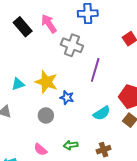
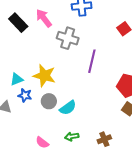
blue star: (67, 98) -> (25, 95), moved
cyan semicircle: (102, 113) -> (68, 108), moved
gray circle: (46, 115) -> (49, 101), moved

